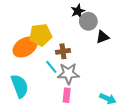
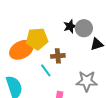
black star: (78, 11) -> (70, 26), moved
gray star: (68, 74) -> (87, 81), moved

